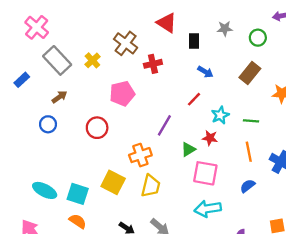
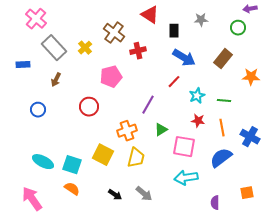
green circle: (258, 38) -> (238, 28), moved
blue arrow: (205, 72) -> (184, 58), size x1.6
blue rectangle: (22, 80) -> (23, 65), turned 40
brown arrow: (59, 97) -> (56, 80), turned 152
blue circle: (48, 124) -> (38, 110), moved
red star: (210, 138) -> (198, 121), moved
green triangle: (188, 149) -> (161, 130), moved
blue semicircle: (248, 186) -> (221, 158), size x1.6

